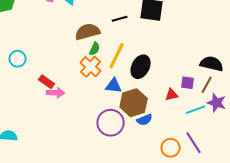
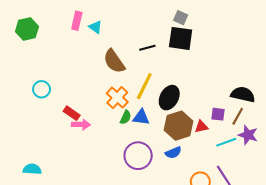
brown semicircle: (88, 32) -> (114, 61), turned -110
green semicircle: (95, 49) -> (126, 117), moved
brown hexagon: (134, 103) -> (179, 126), moved

